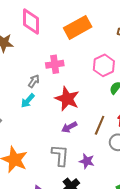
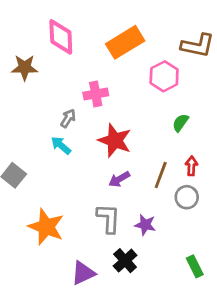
pink hexagon: (104, 65) -> (164, 76), moved
cyan arrow: (28, 101) -> (61, 145), turned 91

